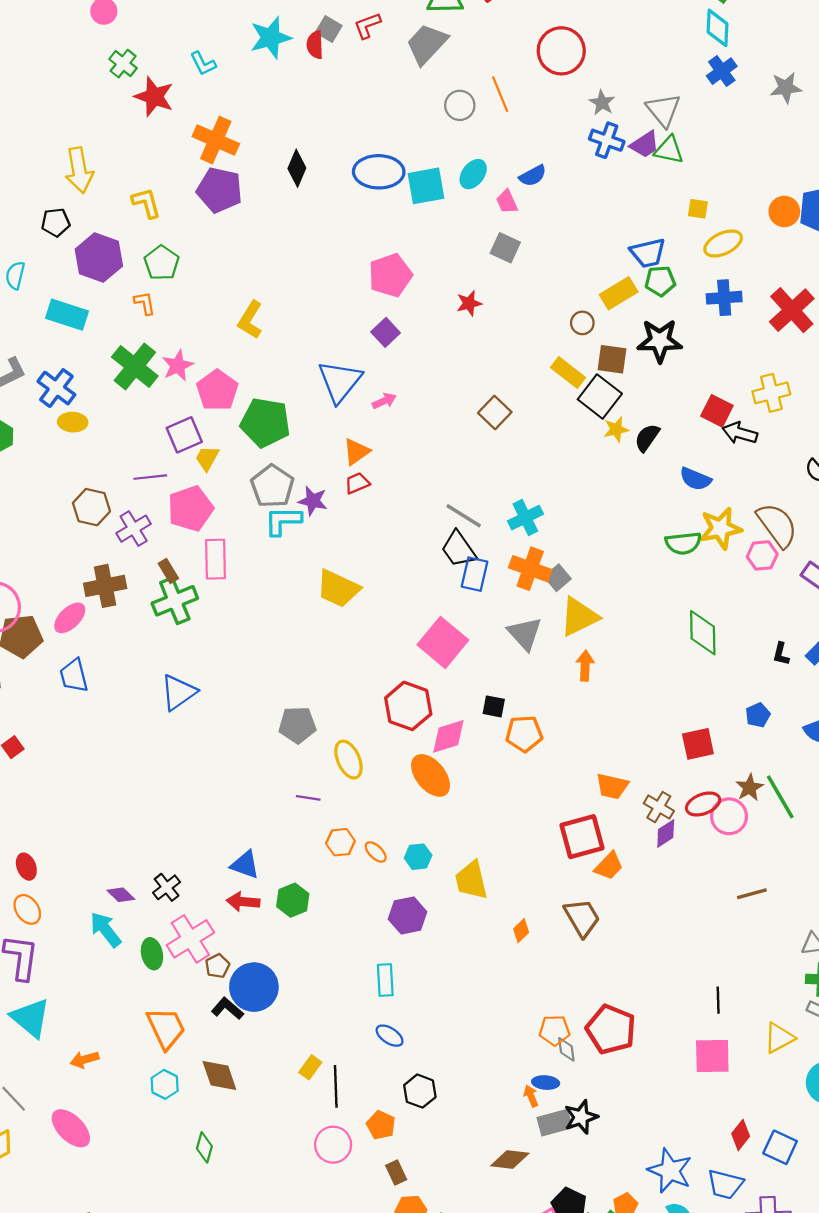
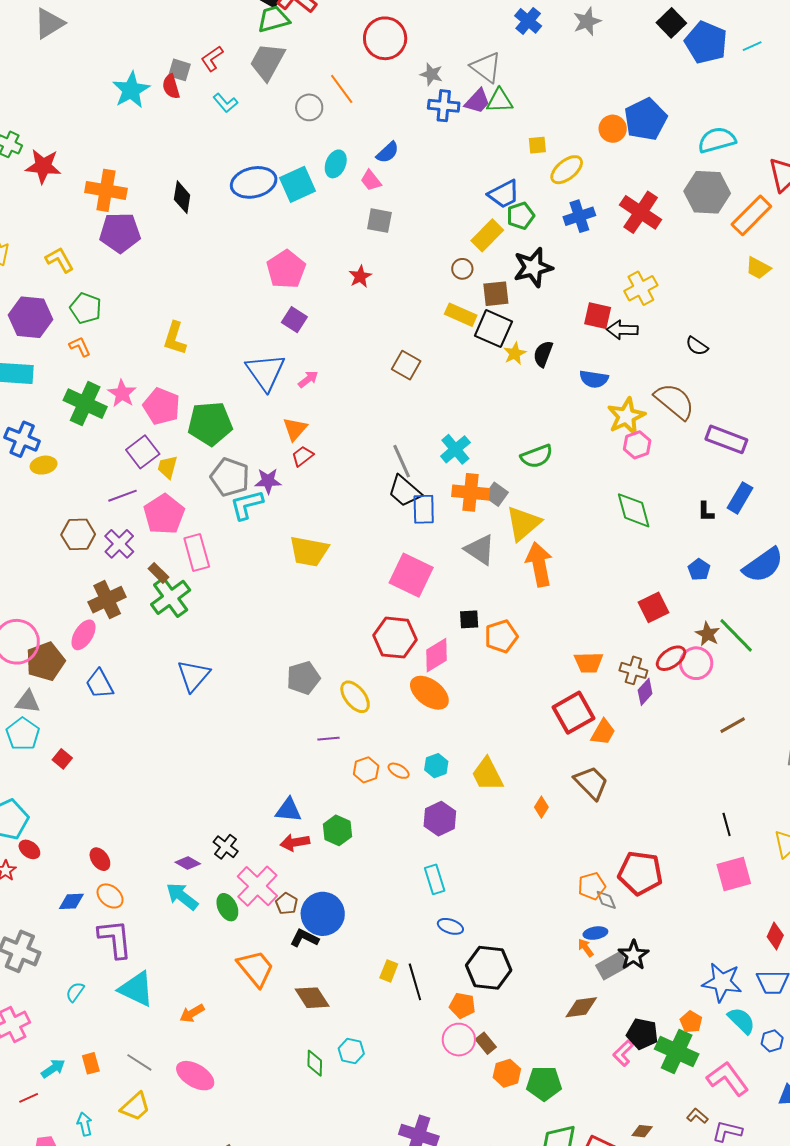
cyan L-shape: (203, 64) -> (225, 103), moved
gray line: (464, 516) -> (402, 461), turned 48
green semicircle: (683, 543) -> (537, 456), moved
pink hexagon: (762, 555) -> (637, 445), moved
orange arrow: (585, 666) -> (539, 564), size x1.6
cyan hexagon: (165, 1084) -> (351, 1051), moved
black hexagon: (420, 1091) -> (489, 968), size x1.5
pink circle: (333, 1145) -> (459, 1040), moved

